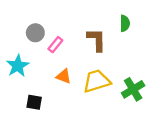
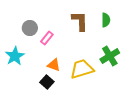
brown L-shape: (97, 40) -> (80, 21), moved
green cross: (133, 89) -> (110, 56), moved
black square: (34, 102) -> (47, 82), moved, turned 32

